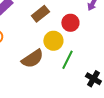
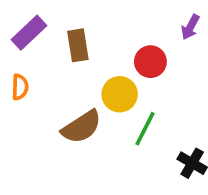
brown rectangle: (40, 14) -> (78, 45), moved, turned -60

